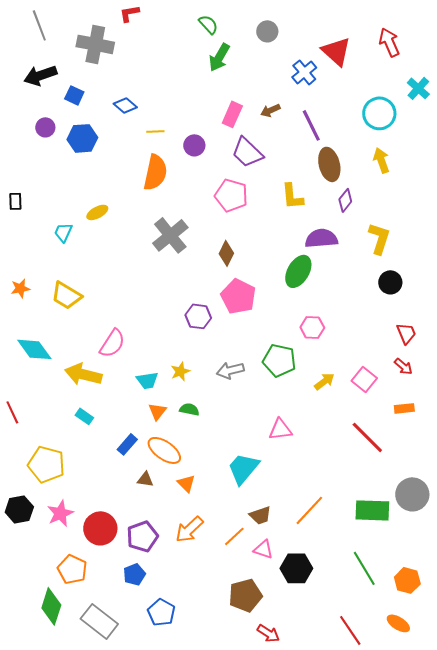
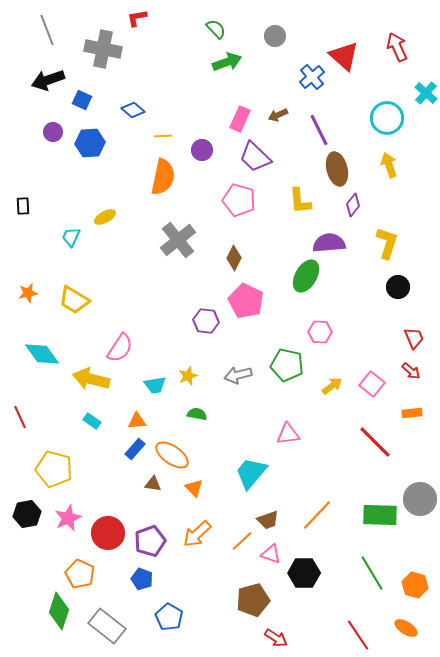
green arrow: (219, 57) -> (227, 62), turned -140
orange triangle: (157, 411) -> (137, 421), moved, turned 48
blue pentagon: (134, 574) -> (142, 579), turned -30

